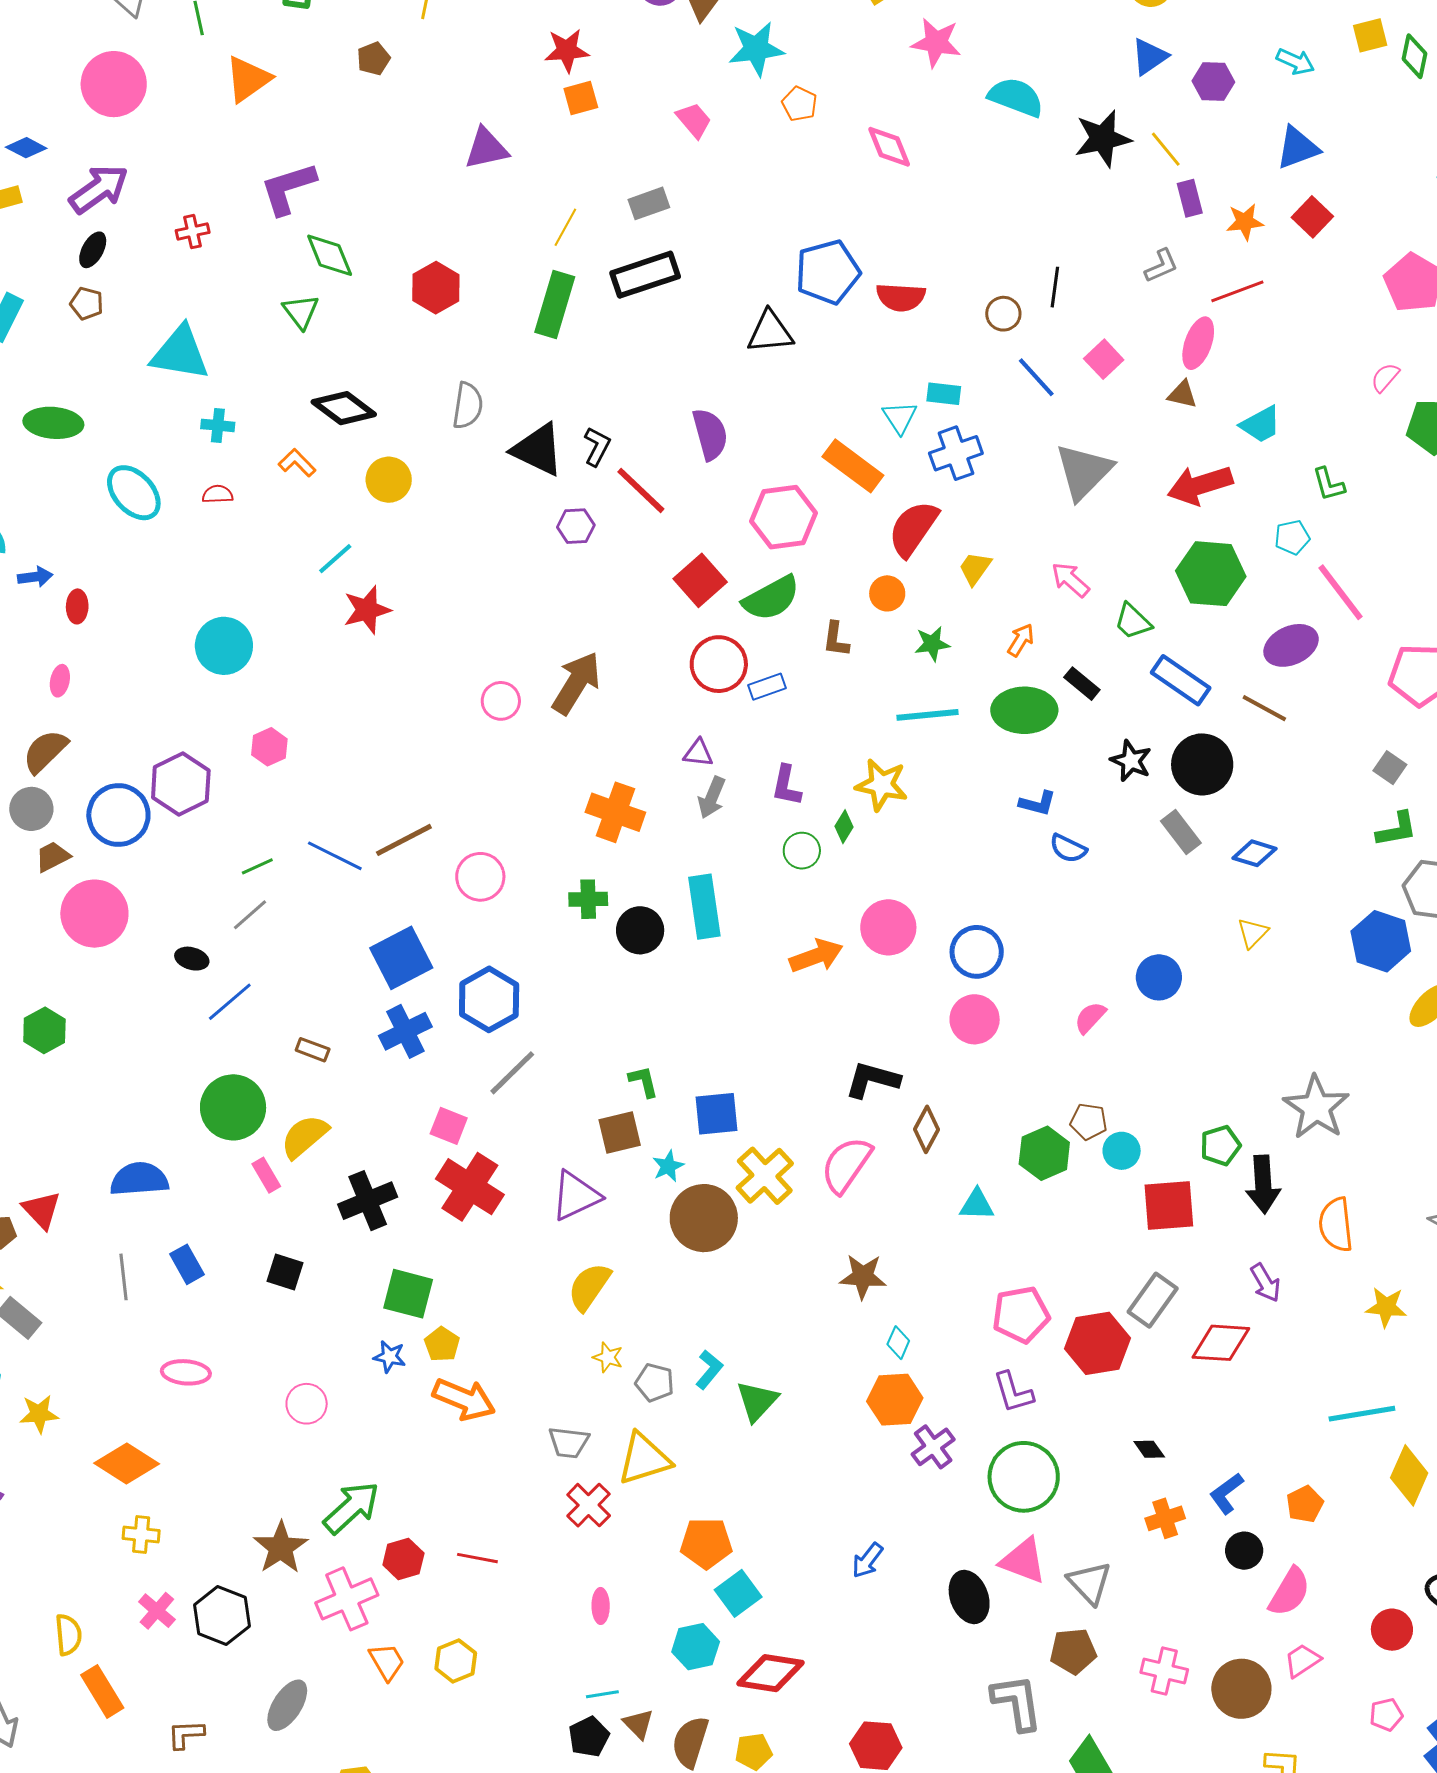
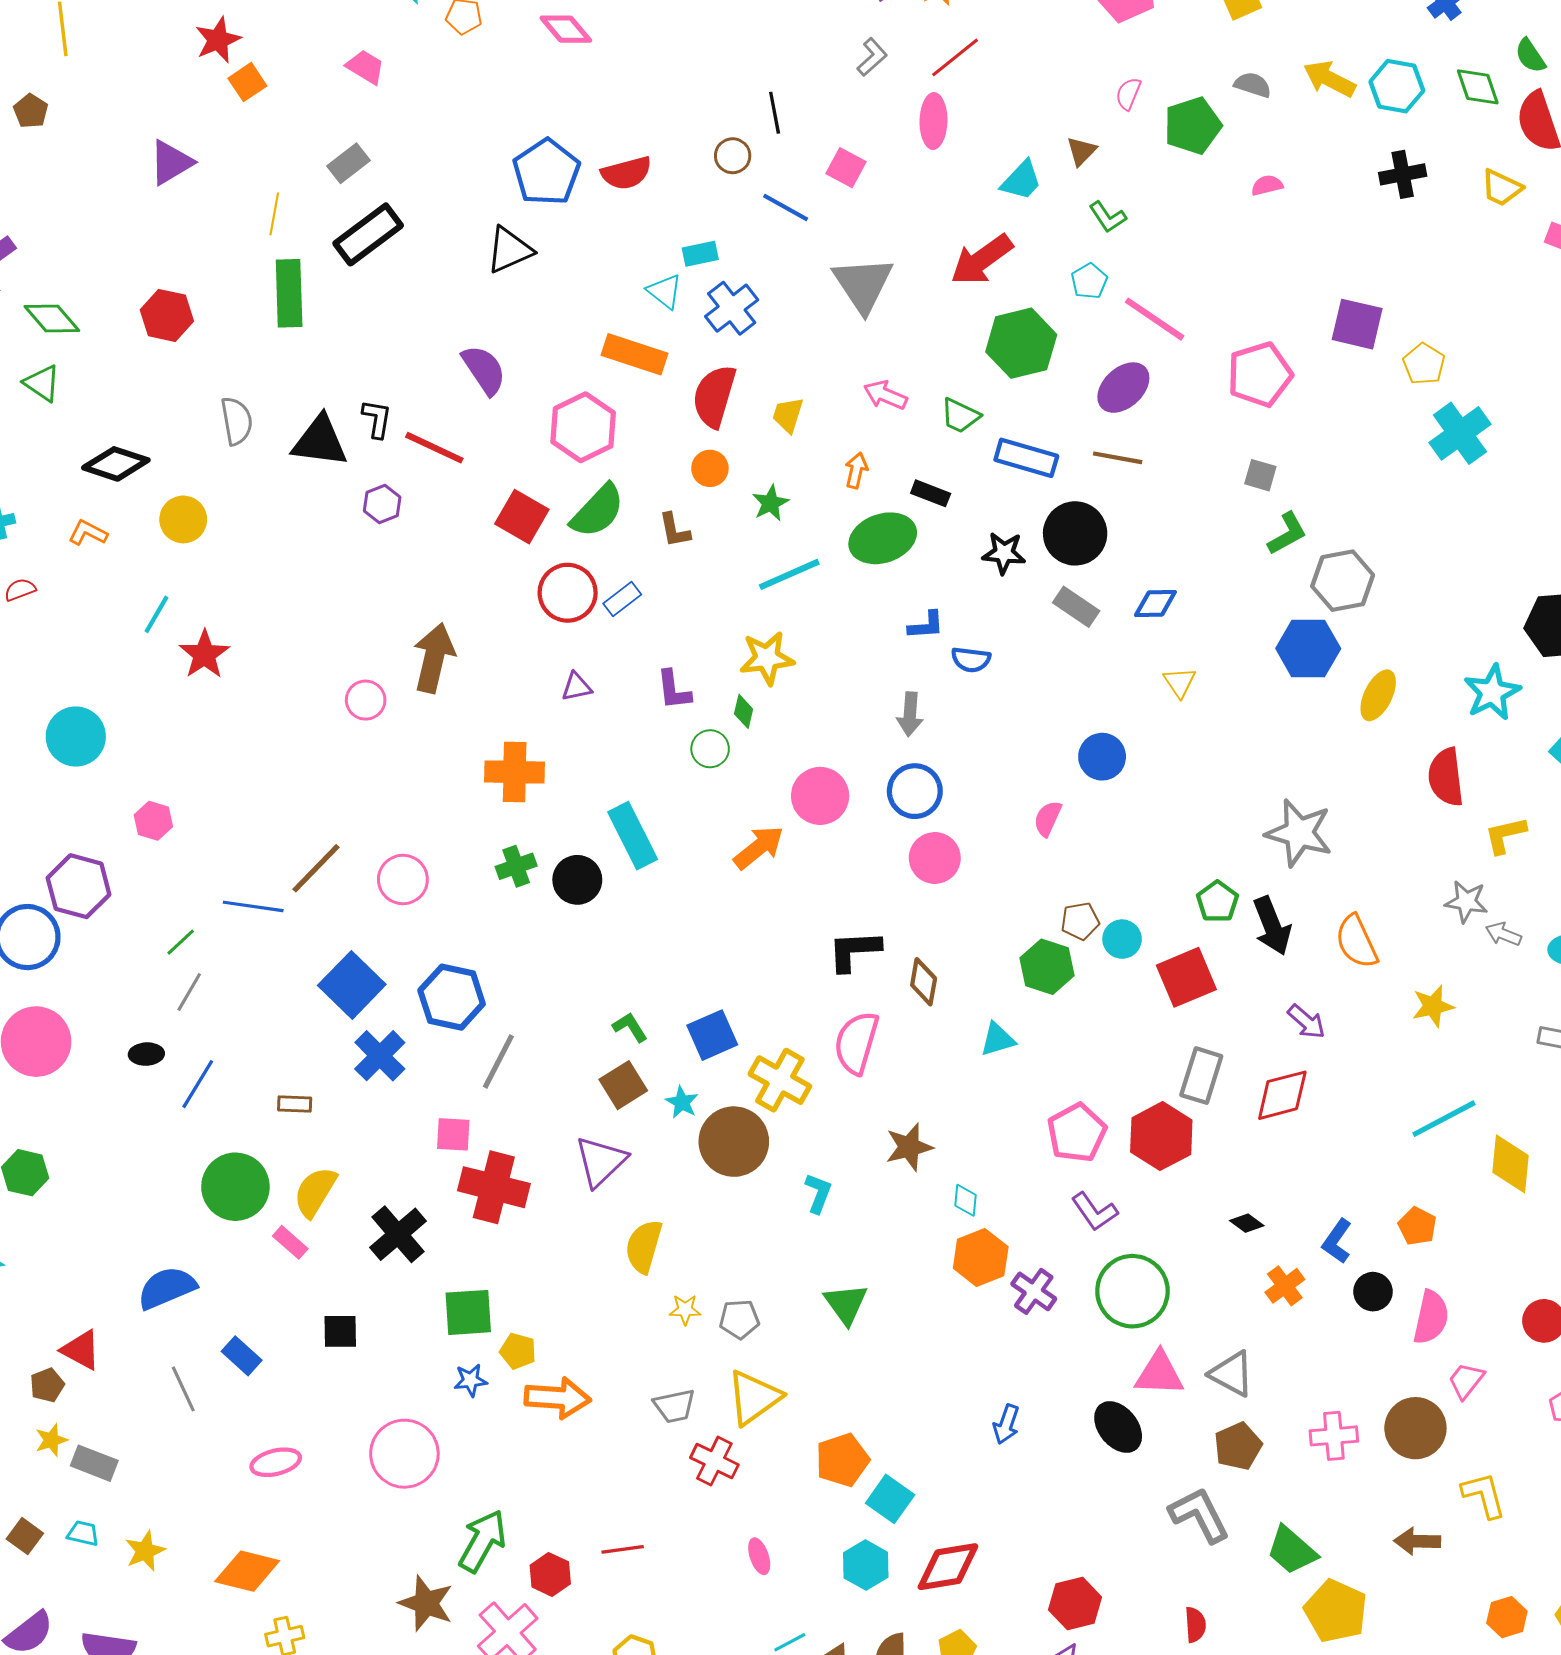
brown triangle: (1182, 394) -> (1081, 151), moved, turned -40
gray arrow: (712, 798) -> (910, 714), moved
cyan L-shape: (709, 1370) -> (818, 1193), moved
pink circle: (307, 1404) -> (404, 1454), size x1.6

